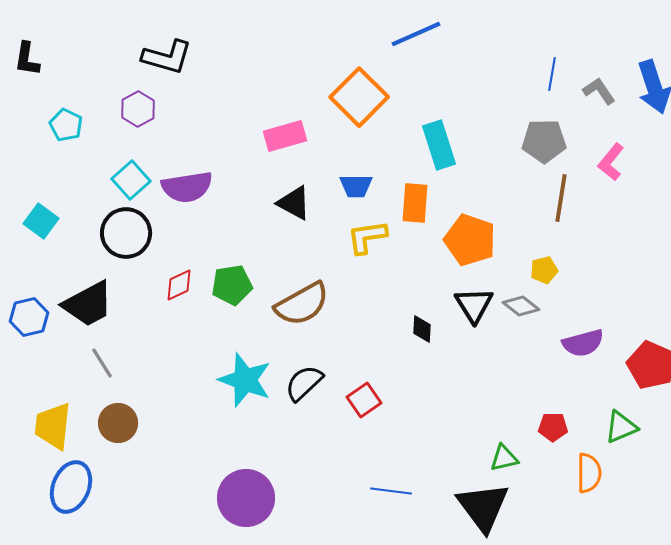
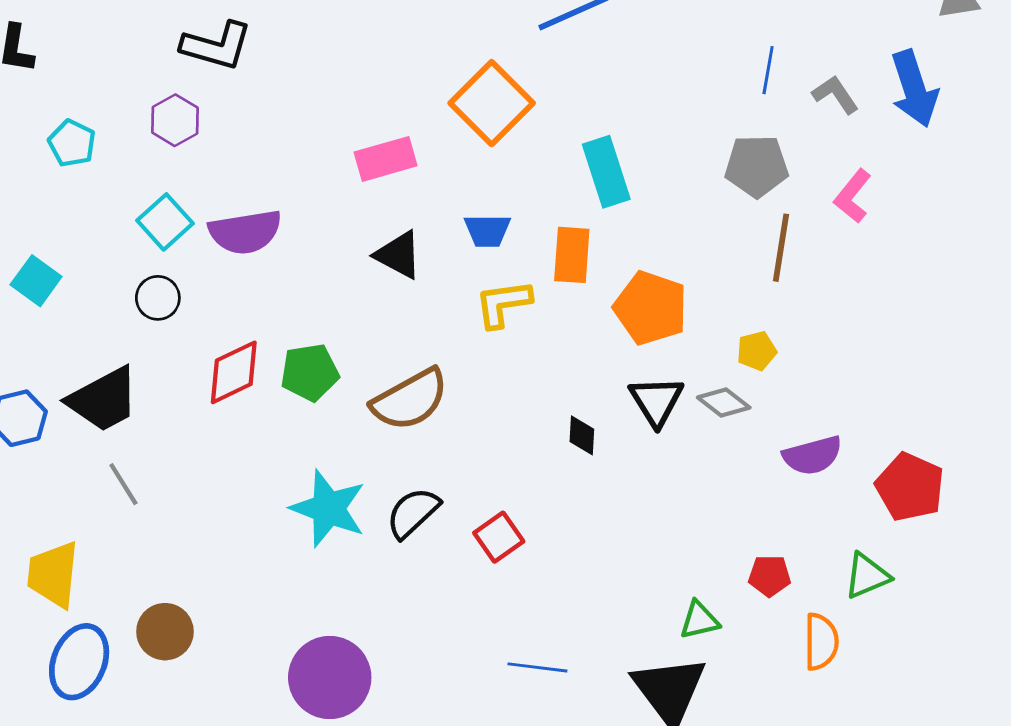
black circle: (126, 233) -> (158, 298), size x0.6
red diamond: (179, 285) -> (234, 372), size x1.4
brown circle: (118, 423) -> (165, 632), moved

